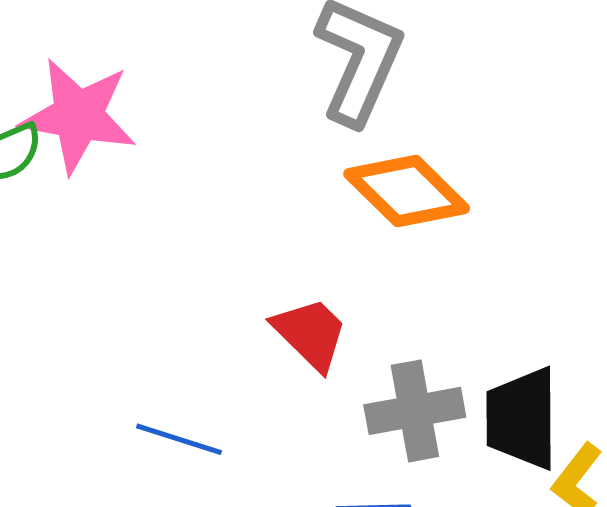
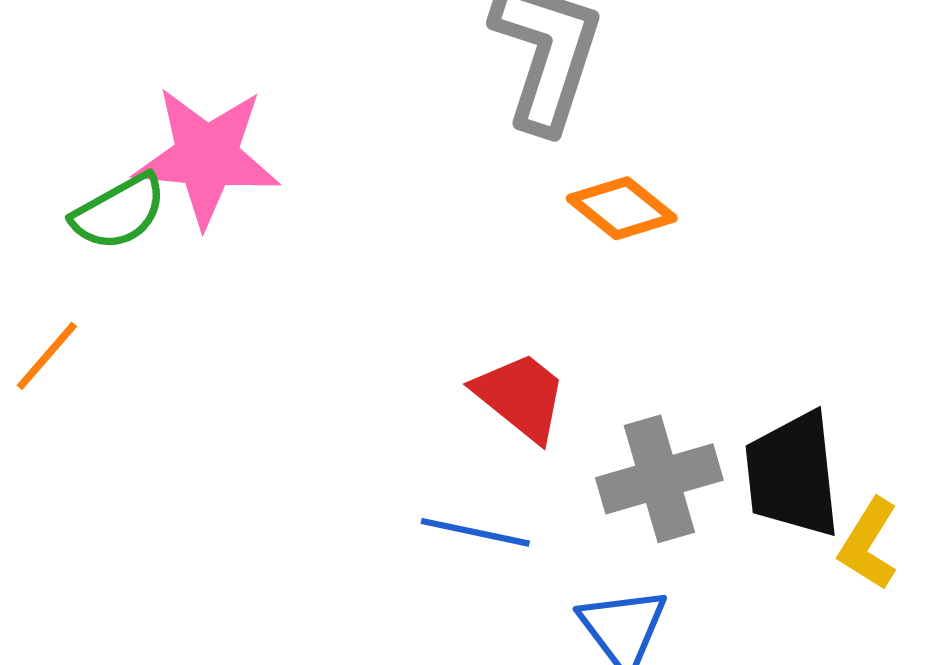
orange diamond: (407, 191) -> (622, 208), size x0.7
blue line: (179, 439) -> (475, 532), moved

